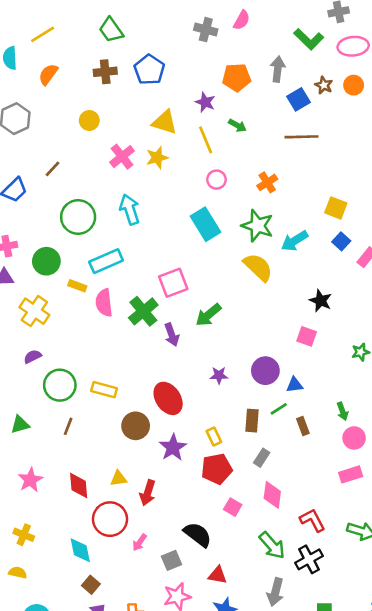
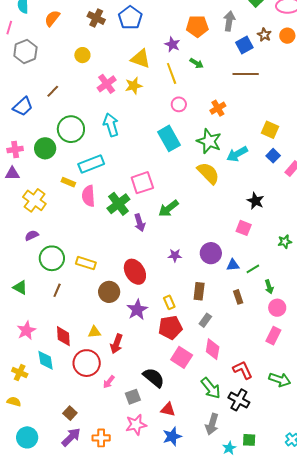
brown cross: (105, 72) -> (96, 18), turned 30
green circle: (46, 261) -> (45, 148), moved
green line: (279, 409) -> (253, 269), moved
green triangle: (20, 425) -> (20, 287), turned 42
pink rectangle: (351, 474) -> (273, 336), turned -48
pink square: (233, 507) -> (182, 357), size x1.5
cyan diamond: (80, 550) -> (46, 360), moved
black cross: (309, 559) -> (239, 400), turned -35

